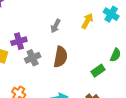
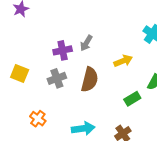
yellow arrow: (87, 21) -> (123, 61), moved, turned 35
purple cross: (19, 41) -> (63, 50), moved

